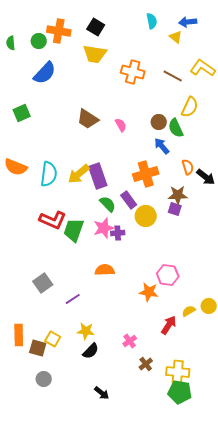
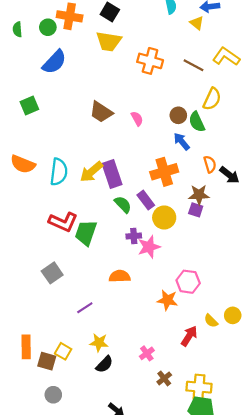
pink star: (104, 228) -> (149, 247), moved
gray square: (43, 283) -> (52, 273), moved
yellow semicircle: (189, 311) -> (211, 321), turned -104

